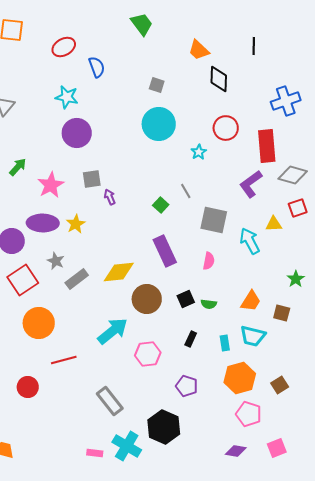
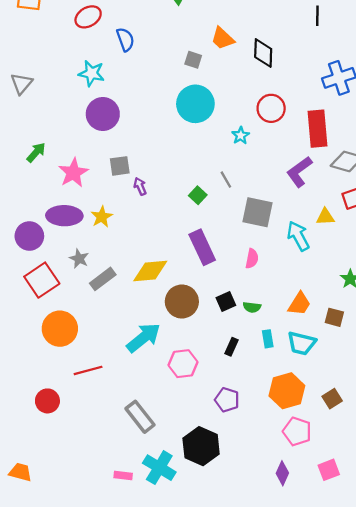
black line: (254, 46) -> (317, 16), moved
orange trapezoid: (199, 50) -> (223, 38), moved
cyan rectangle: (225, 343) -> (268, 339), moved
purple diamond: (236, 451) -> (282, 473), turned -75

